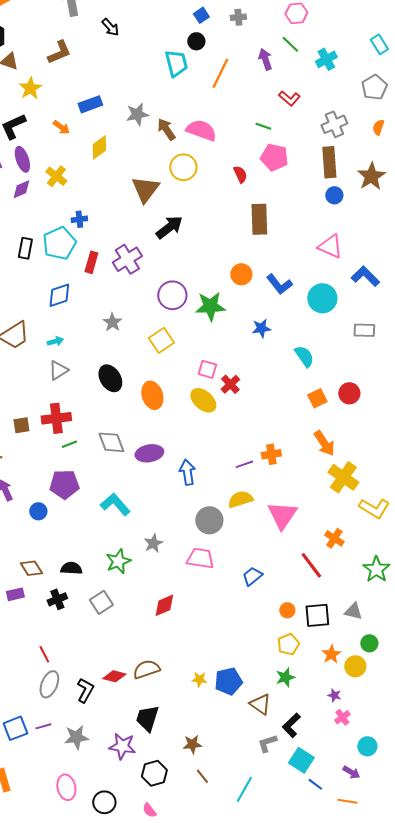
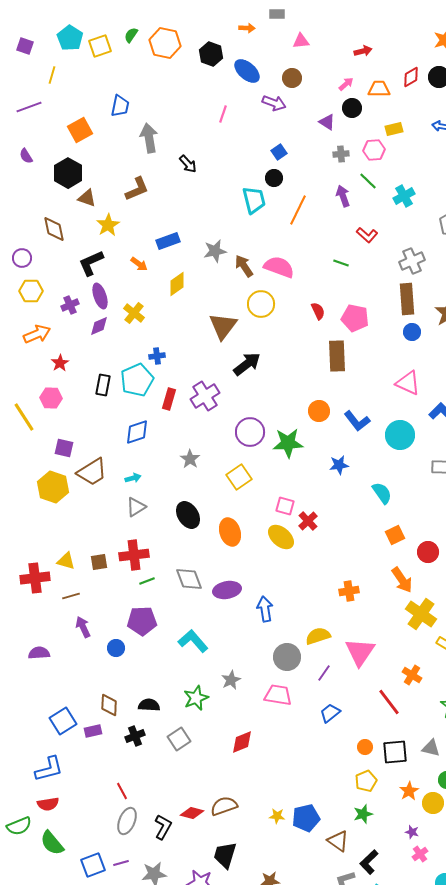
gray cross: (238, 17) -> (341, 154), moved
pink pentagon: (274, 157) -> (355, 318), moved
red circle: (349, 393) -> (428, 552), moved
purple line: (244, 464) -> (324, 673), moved, turned -36
brown diamond: (31, 568) -> (109, 705), turned 35

